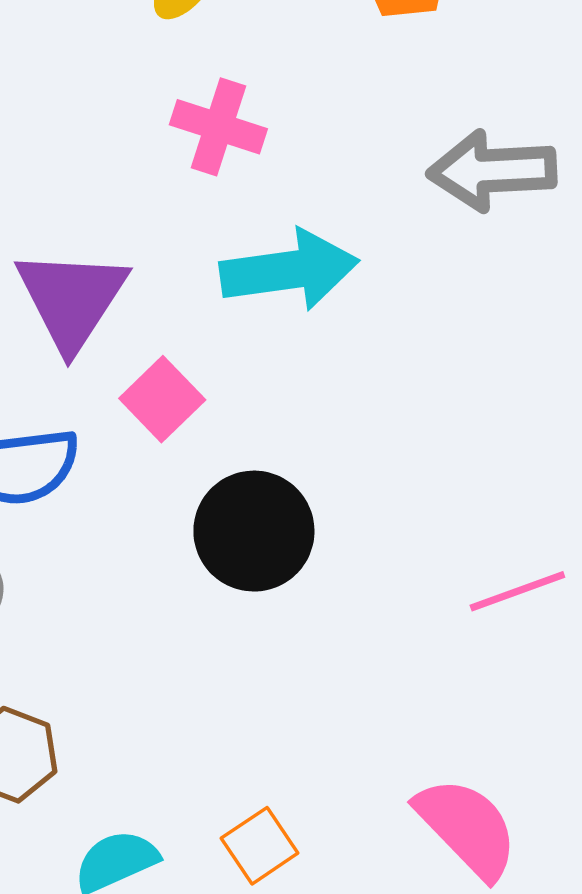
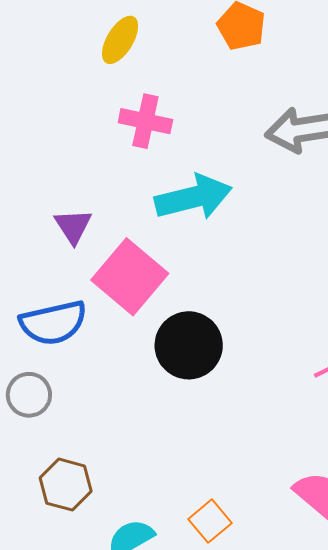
purple triangle: (72, 299) -> (73, 226), size x0.6
pink square: (162, 399) -> (130, 277), size x1.6

